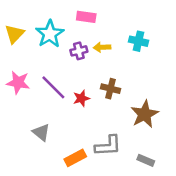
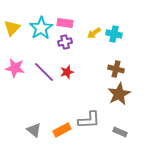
pink rectangle: (86, 17) -> (65, 23), moved
yellow arrow: (102, 47) -> (94, 33), moved, turned -32
brown cross: (110, 89) -> (116, 69), moved
red star: (81, 98) -> (67, 72), moved
gray triangle: (41, 132) -> (34, 130), moved

